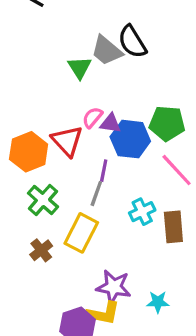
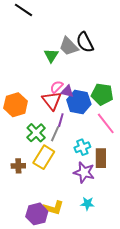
red triangle: (67, 141) -> (52, 101), moved
green cross: (43, 200) -> (36, 133), moved
brown cross: (41, 250) -> (18, 166), turned 32
purple star: (114, 287) -> (84, 172), moved

